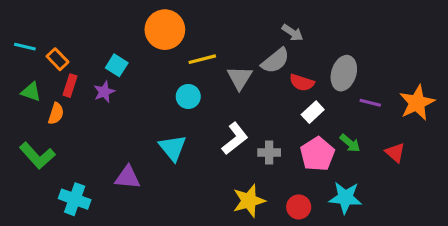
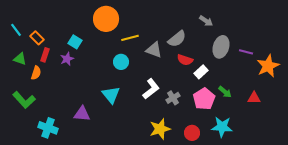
gray arrow: (292, 33) -> (206, 21), moved
cyan line: (25, 47) -> (16, 30), turned 40
gray triangle: (240, 78) -> (154, 50), turned -42
red semicircle: (302, 82) -> (185, 60), moved
purple line: (370, 103) -> (246, 52), moved
gray cross: (269, 152) -> (173, 98), turned -32
red triangle: (395, 152) -> (254, 98), turned -40

